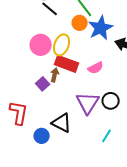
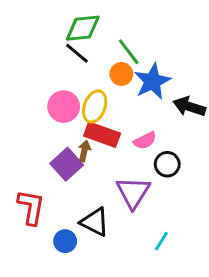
purple square: (43, 84) -> (67, 164), size x1.5
black circle: (111, 101) -> (167, 164), moved

